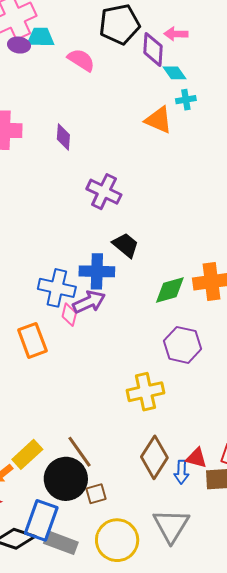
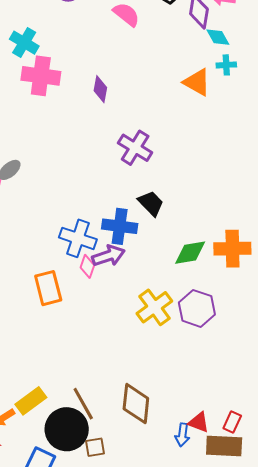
yellow cross: (145, 392) -> (154, 307), moved, turned -30
brown diamond: (154, 457) -> (136, 404), moved, turned -33

